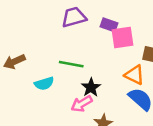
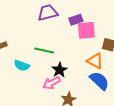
purple rectangle: (109, 25) -> (76, 20), turned -40
cyan semicircle: (44, 83) -> (22, 66), turned 35

